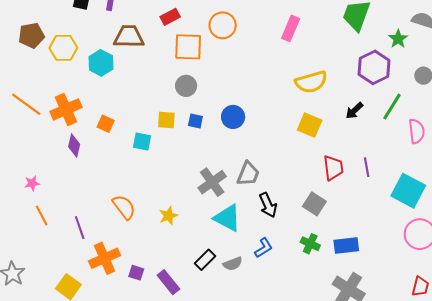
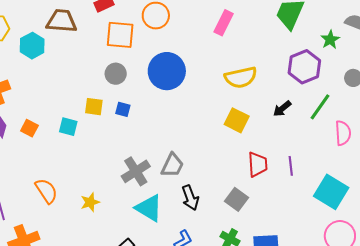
blue circle: (233, 117) -> (167, 71), moved, size x1.6
orange square: (106, 124) -> (29, 128), moved

